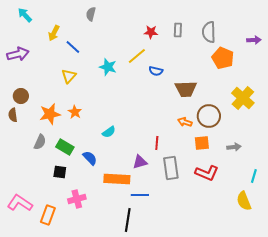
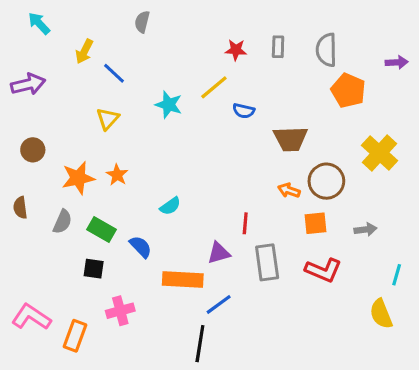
brown semicircle: (13, 115) -> (20, 208), moved
blue line: (140, 195) -> (219, 304), turned -36

